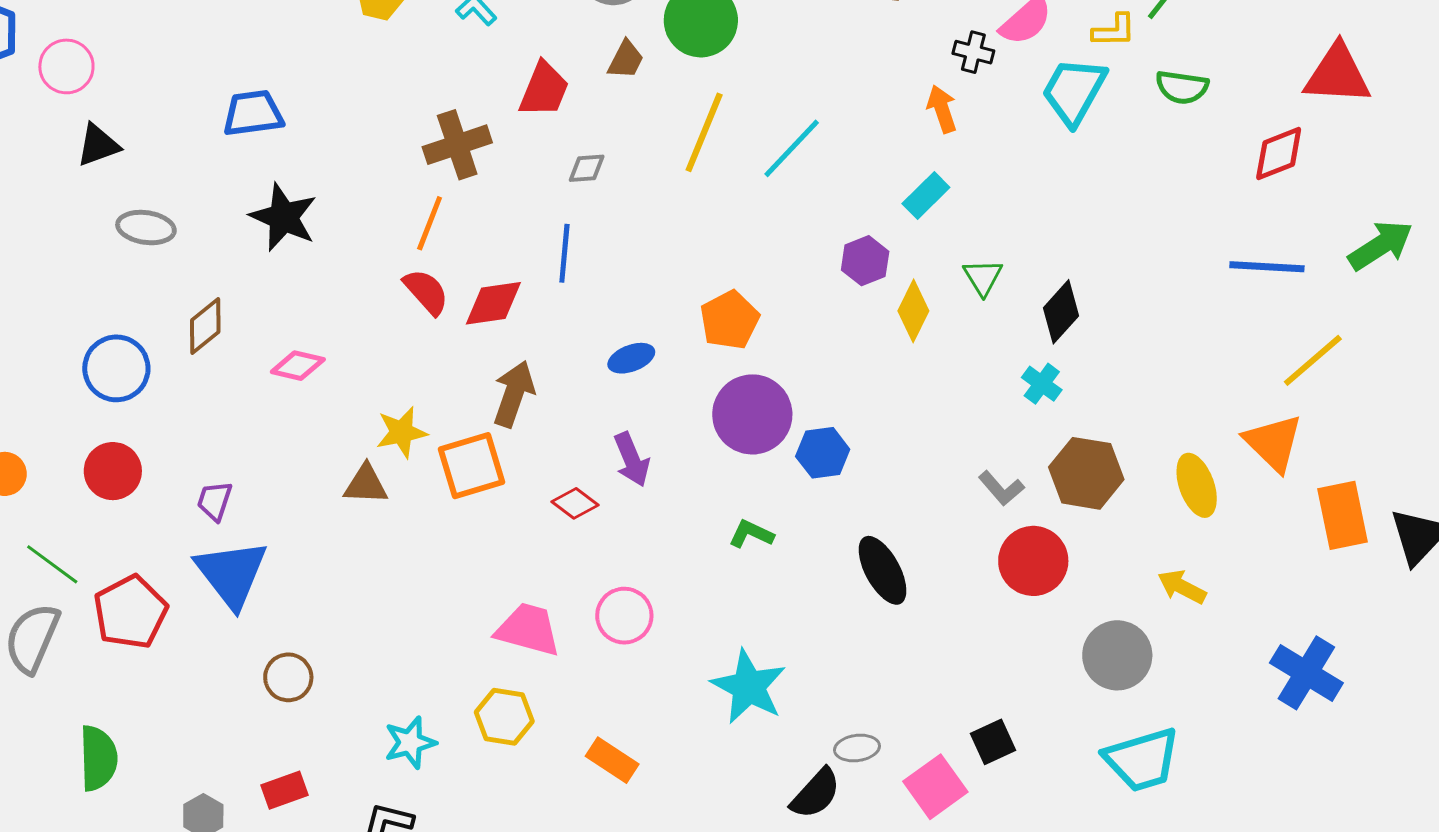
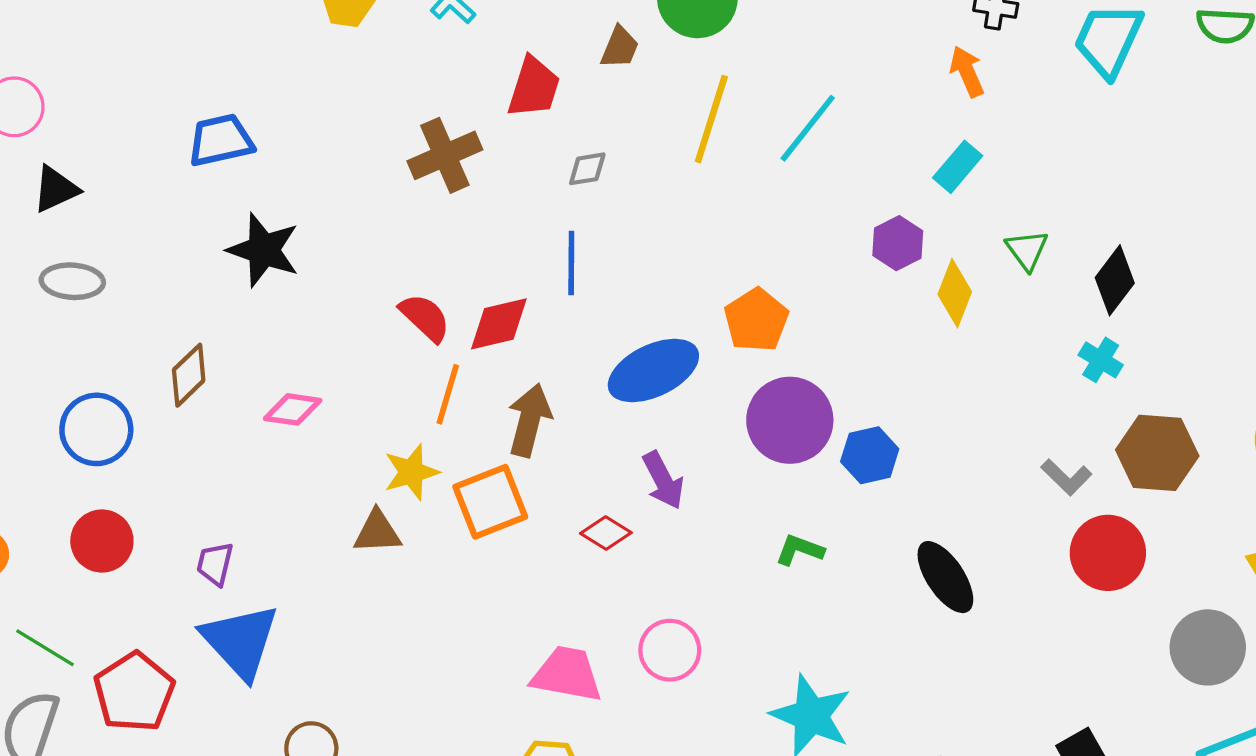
orange line: (430, 223) -> (448, 394), moved
gray ellipse: (146, 228) -> (72, 281), moved
blue ellipse: (631, 358) -> (653, 371), size x1.8

